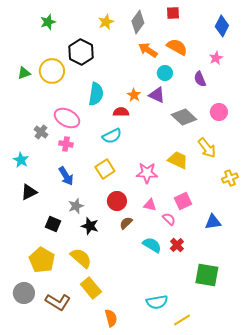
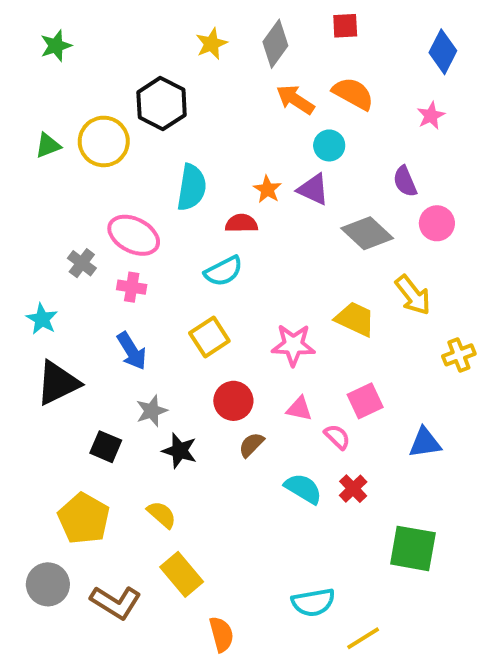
green star: (48, 22) -> (56, 46), moved
purple semicircle: (200, 79) -> (405, 181), moved
black triangle: (29, 192) -> (58, 383), size x1.4
yellow semicircle: (81, 258) -> (162, 515), size x0.7

